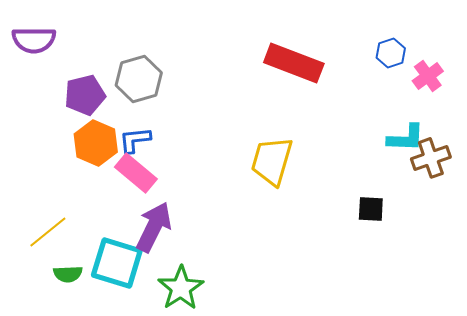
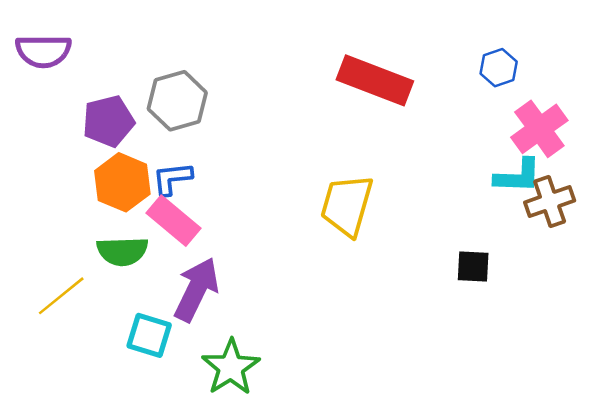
pink cross: (428, 76) -> (539, 129), moved, size x1.4
cyan square: (117, 263) -> (149, 335), size x0.7
green semicircle: (68, 274) -> (122, 251), moved, size x1.4

